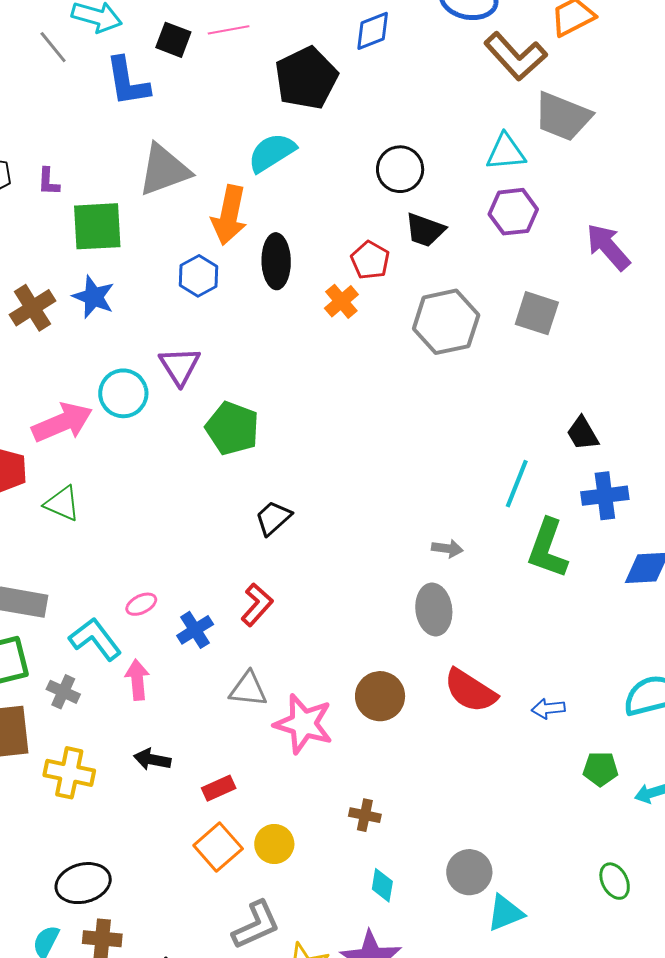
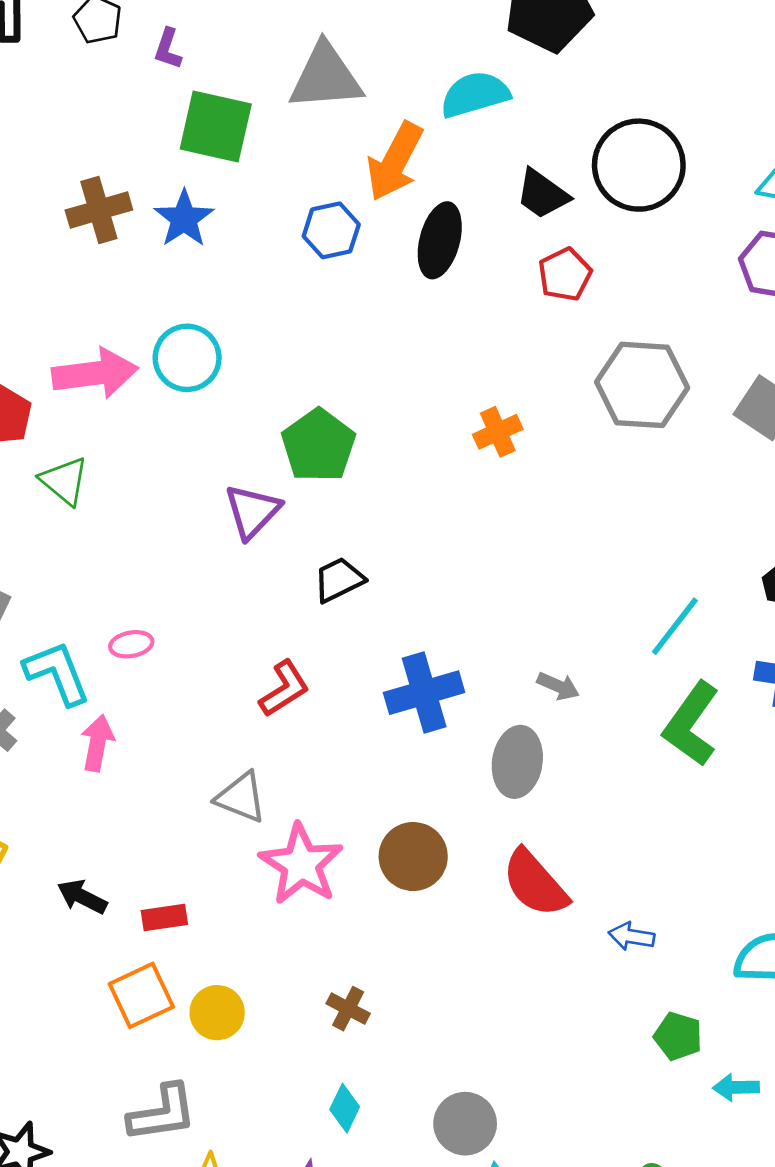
black circle: (400, 169) -> (639, 165), size x1.4
black trapezoid: (425, 230) -> (542, 194), moved
orange cross: (341, 301) -> (498, 432), moved
purple triangle: (180, 366) -> (252, 511), moved
blue cross: (195, 630) -> (424, 693), moved, size x1.5
black arrow: (152, 759) -> (82, 897), moved

